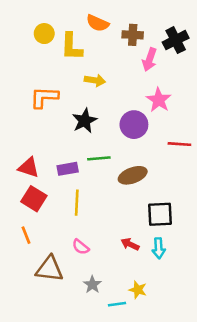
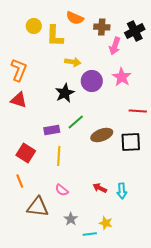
orange L-shape: (44, 97) -> (19, 70), moved, turned 110
purple circle: (134, 125) -> (92, 81), moved
green line: (99, 158) -> (76, 122), turned -36
red triangle: (29, 168) -> (19, 100), moved
black square: (160, 214) -> (131, 142), moved

